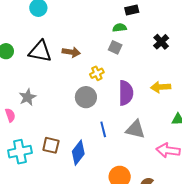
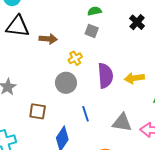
black triangle: (40, 51) -> (18, 26), moved
yellow arrow: (161, 87) -> (134, 78), moved
gray triangle: (135, 129) -> (122, 123), moved
brown square: (51, 145) -> (38, 111), moved

